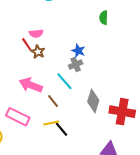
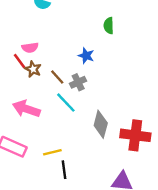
blue star: (78, 51) -> (86, 56), moved
brown line: (53, 101) -> (57, 77), moved
black line: (61, 129) -> (64, 170), moved, turned 35

